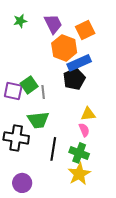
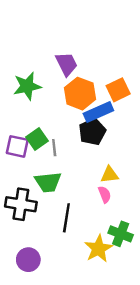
green star: (20, 21) -> (27, 86), moved, size x1.6
orange square: (85, 30) -> (118, 90), moved
green cross: (79, 153) -> (121, 234), moved

